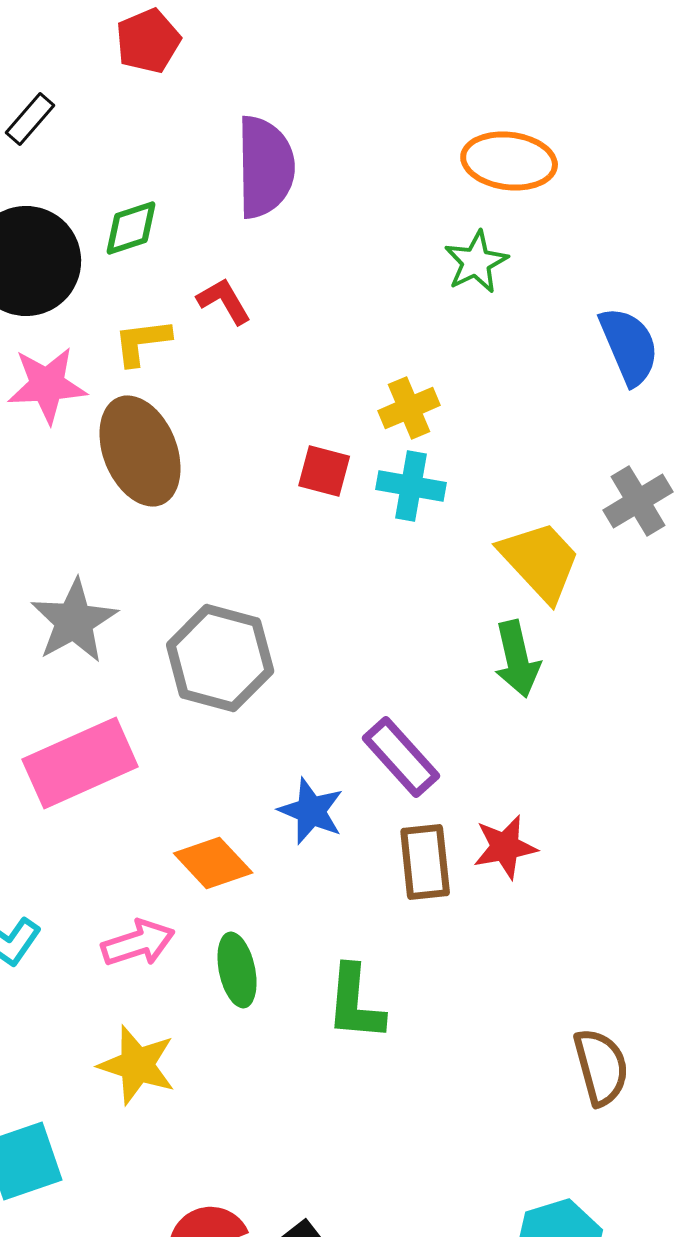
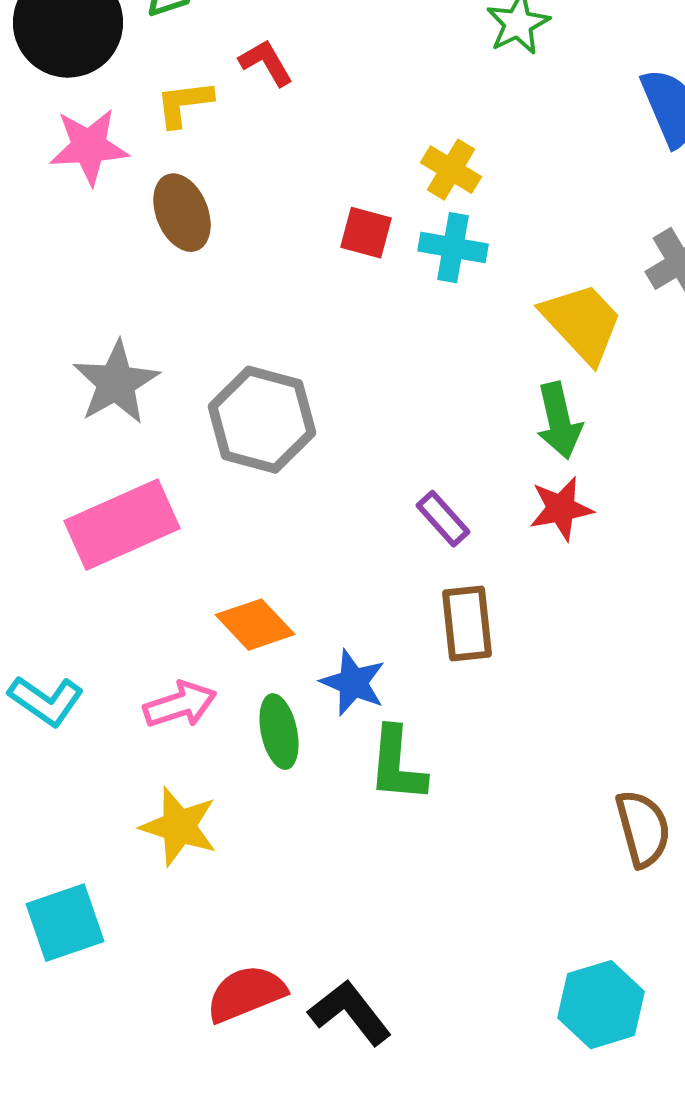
yellow cross: (409, 408) -> (451, 170), turned -36
brown ellipse: (140, 451) -> (182, 213), size x0.7
purple rectangle: (401, 757) -> (443, 519), size x0.7
blue star: (311, 811) -> (353, 683), moved
red star: (505, 847) -> (561, 509), moved

